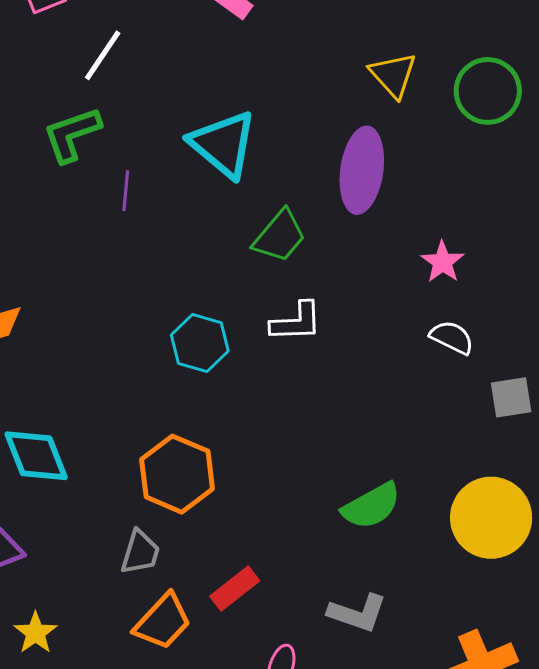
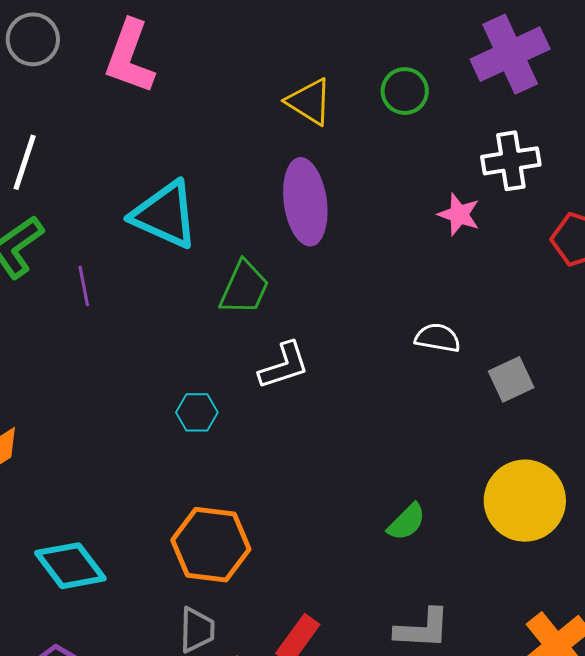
green circle: (488, 91) -> (405, 91), size x0.7
pink star: (442, 262) -> (459, 214), moved
cyan hexagon: (200, 343) -> (197, 412), size x0.7
green semicircle: (371, 506) -> (407, 522), size x0.7

